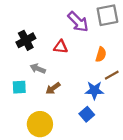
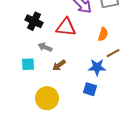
black cross: (26, 40) -> (34, 21), turned -36
red triangle: (61, 47) -> (66, 27), size x1.5
blue square: (87, 114) -> (90, 89), turned -32

